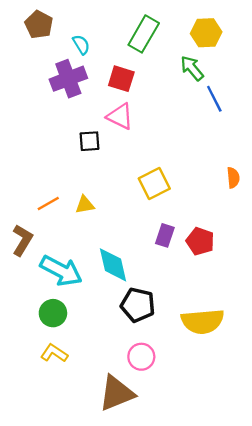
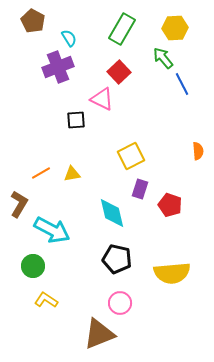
red square: (121, 79) -> (119, 72), moved, turned 30
purple rectangle: (165, 235) -> (140, 189), moved
cyan diamond: (113, 265) -> (112, 213), moved
green circle: (53, 313) -> (33, 266), moved

